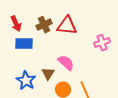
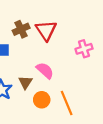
red triangle: (67, 26) -> (46, 30), turned 50

